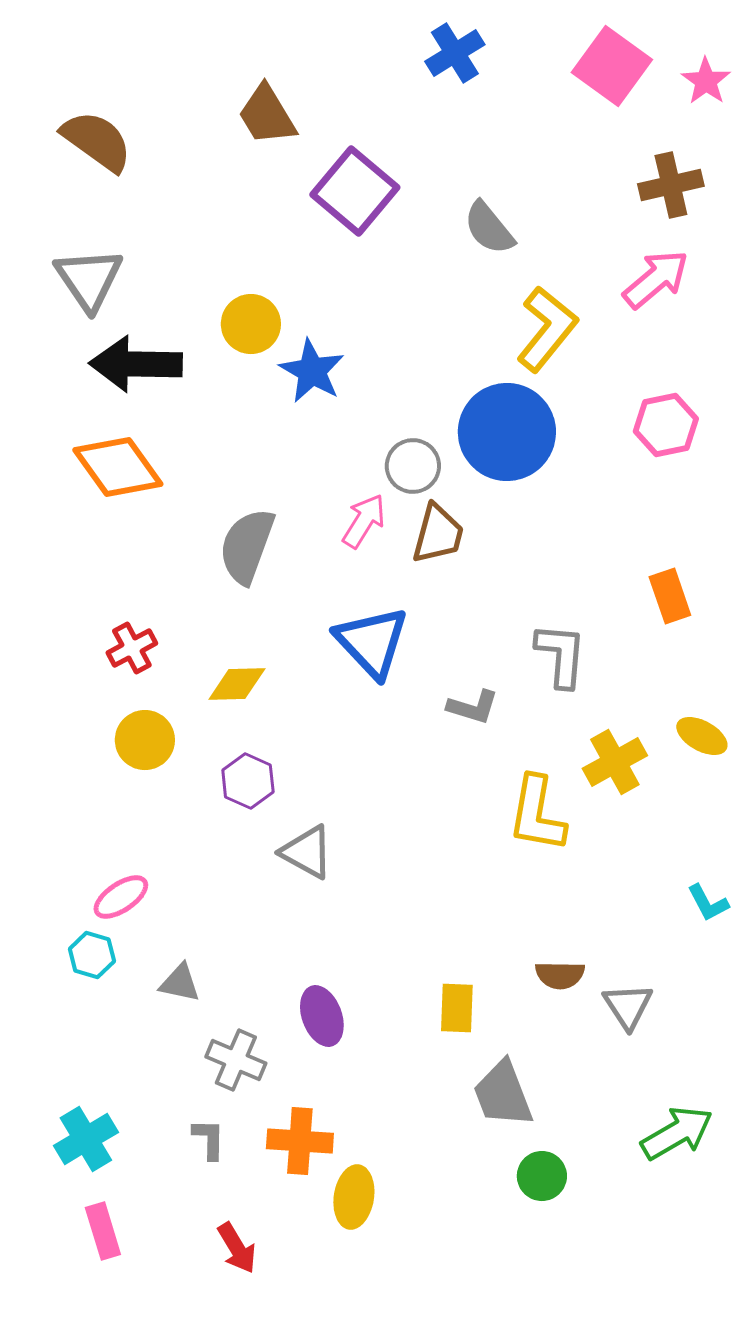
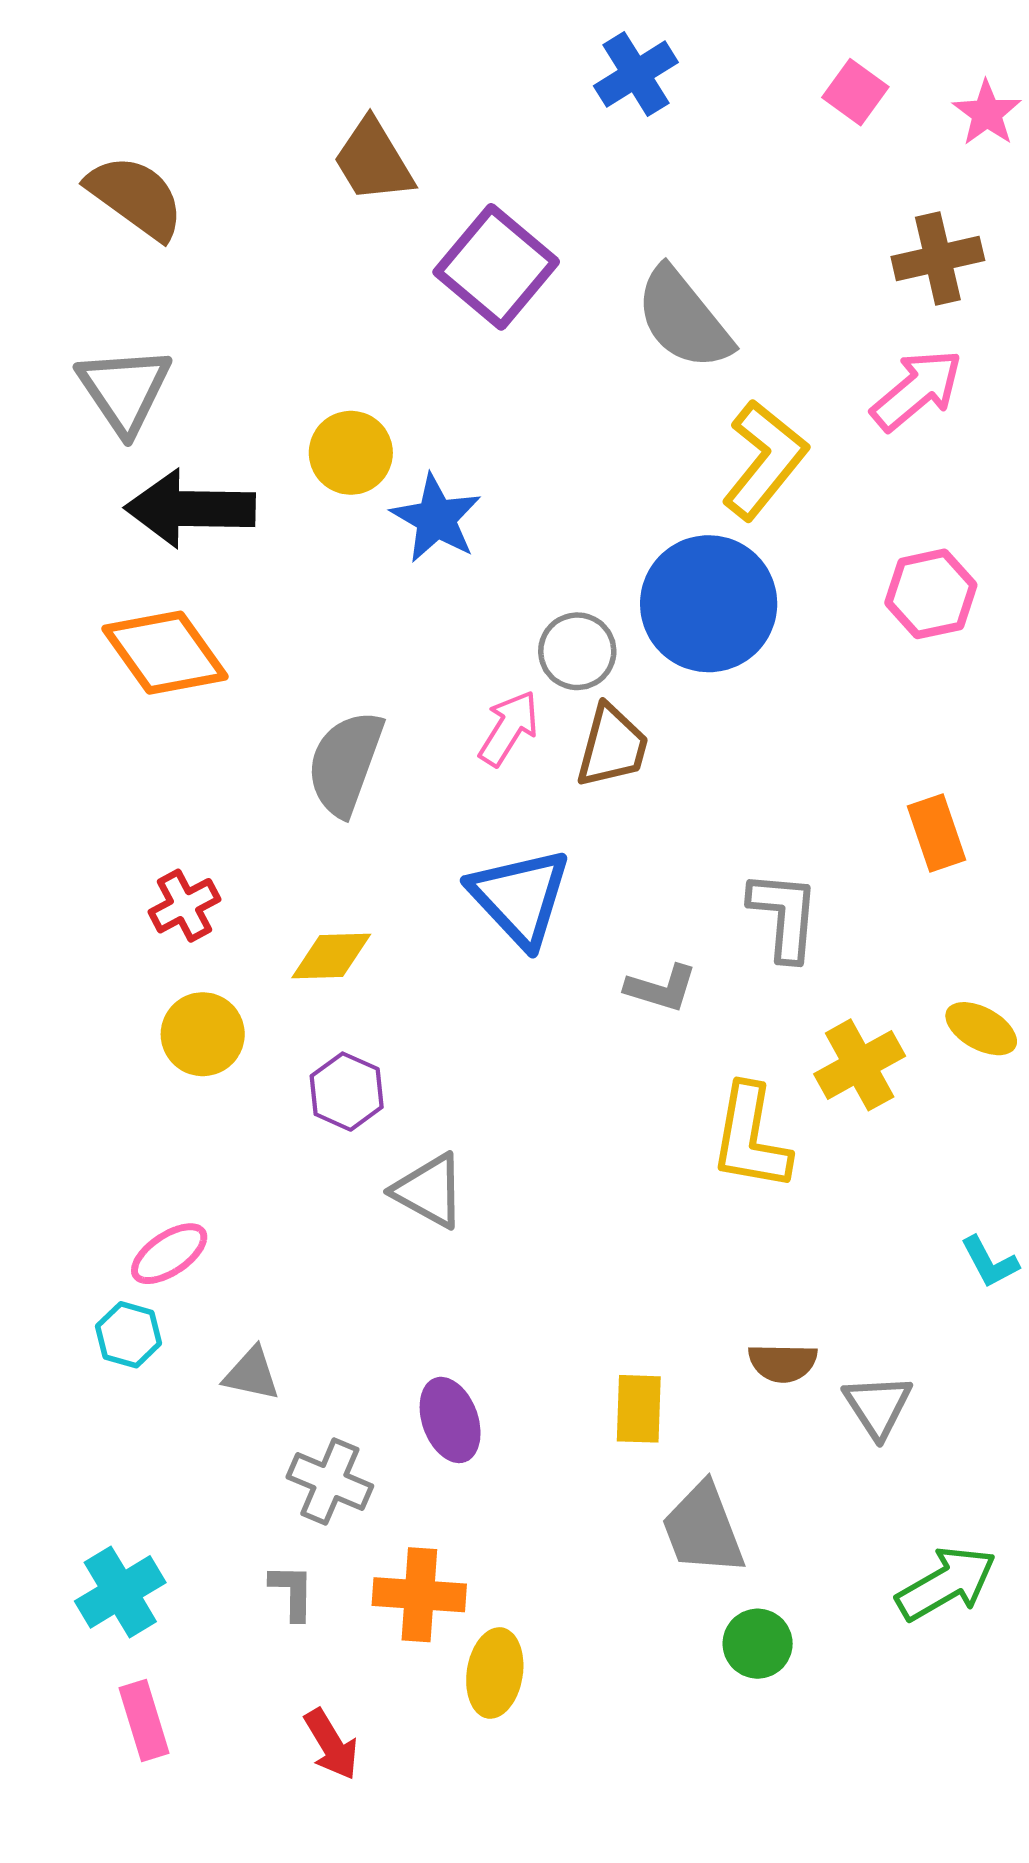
pink square: (612, 66) -> (855, 92), size x0.6
gray semicircle: (489, 228) -> (683, 319), size x1.4

